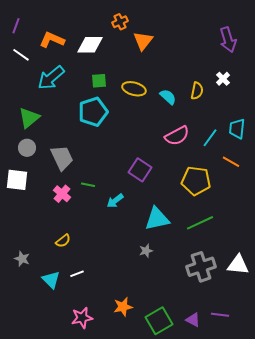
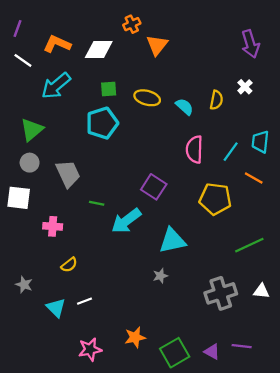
pink semicircle: (177, 136) -> (194, 149), turned 120
pink cross: (62, 194) -> (53, 226), moved, turned -36
cyan arrow: (115, 201) -> (126, 221), size x1.6
green line: (200, 223) -> (249, 245), moved
white triangle: (238, 265) -> (261, 291), size x0.7

